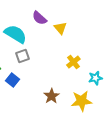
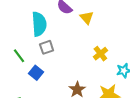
cyan semicircle: (15, 34) -> (39, 24), turned 55

